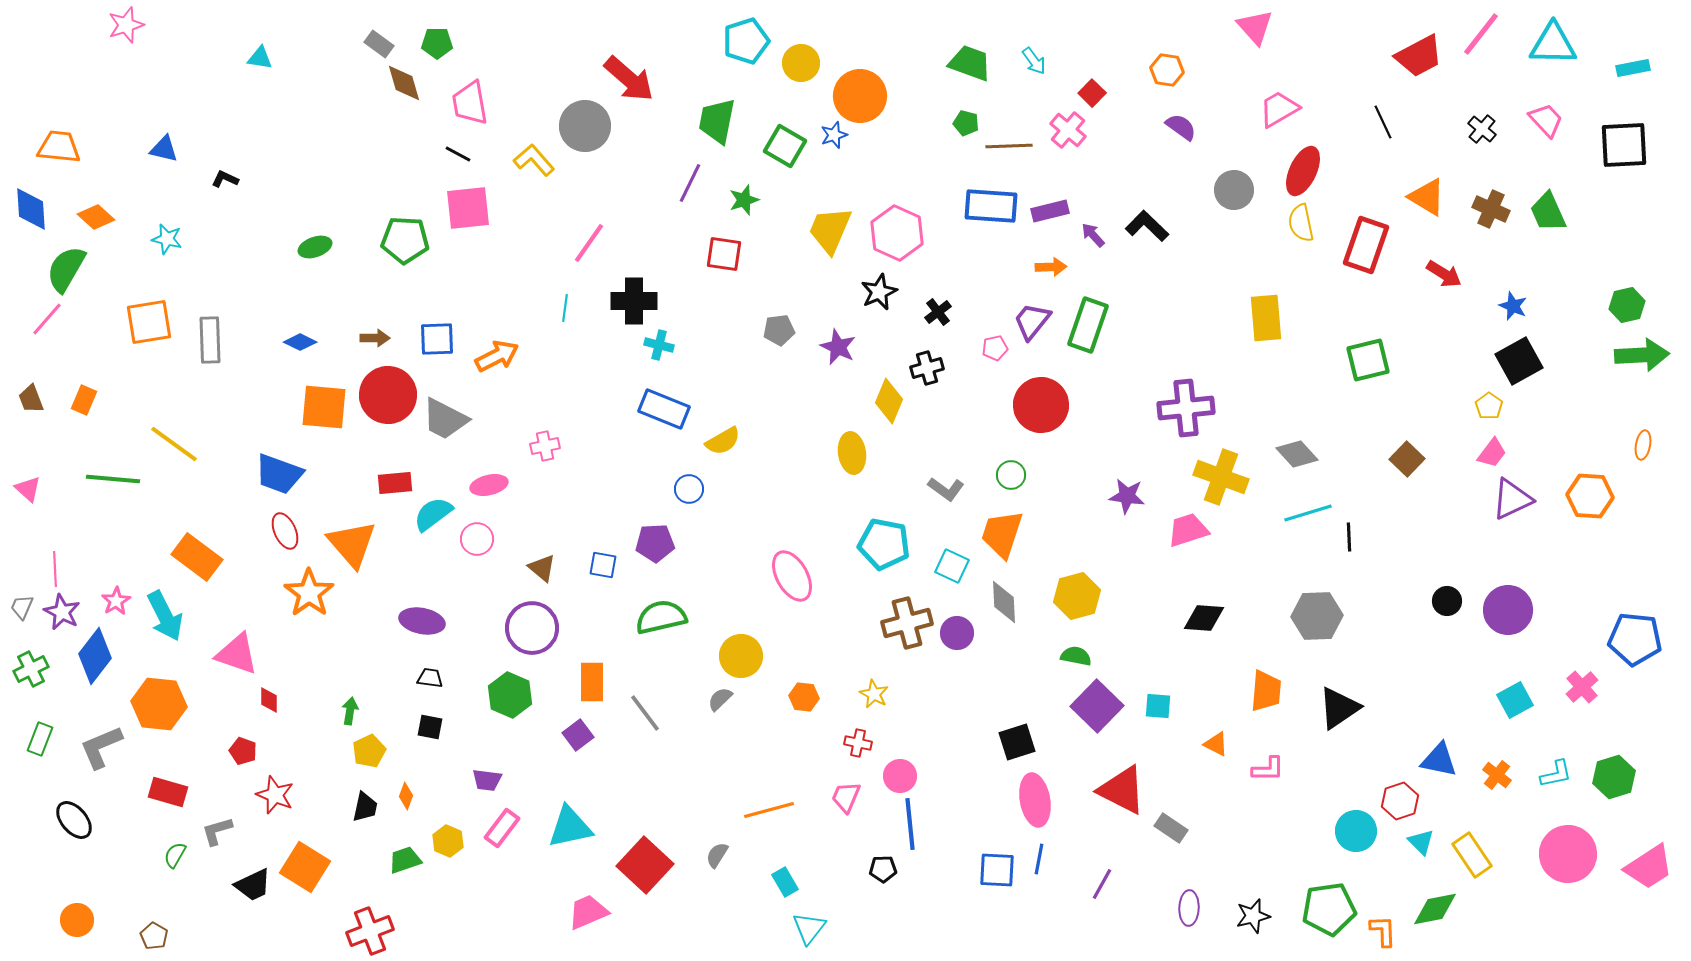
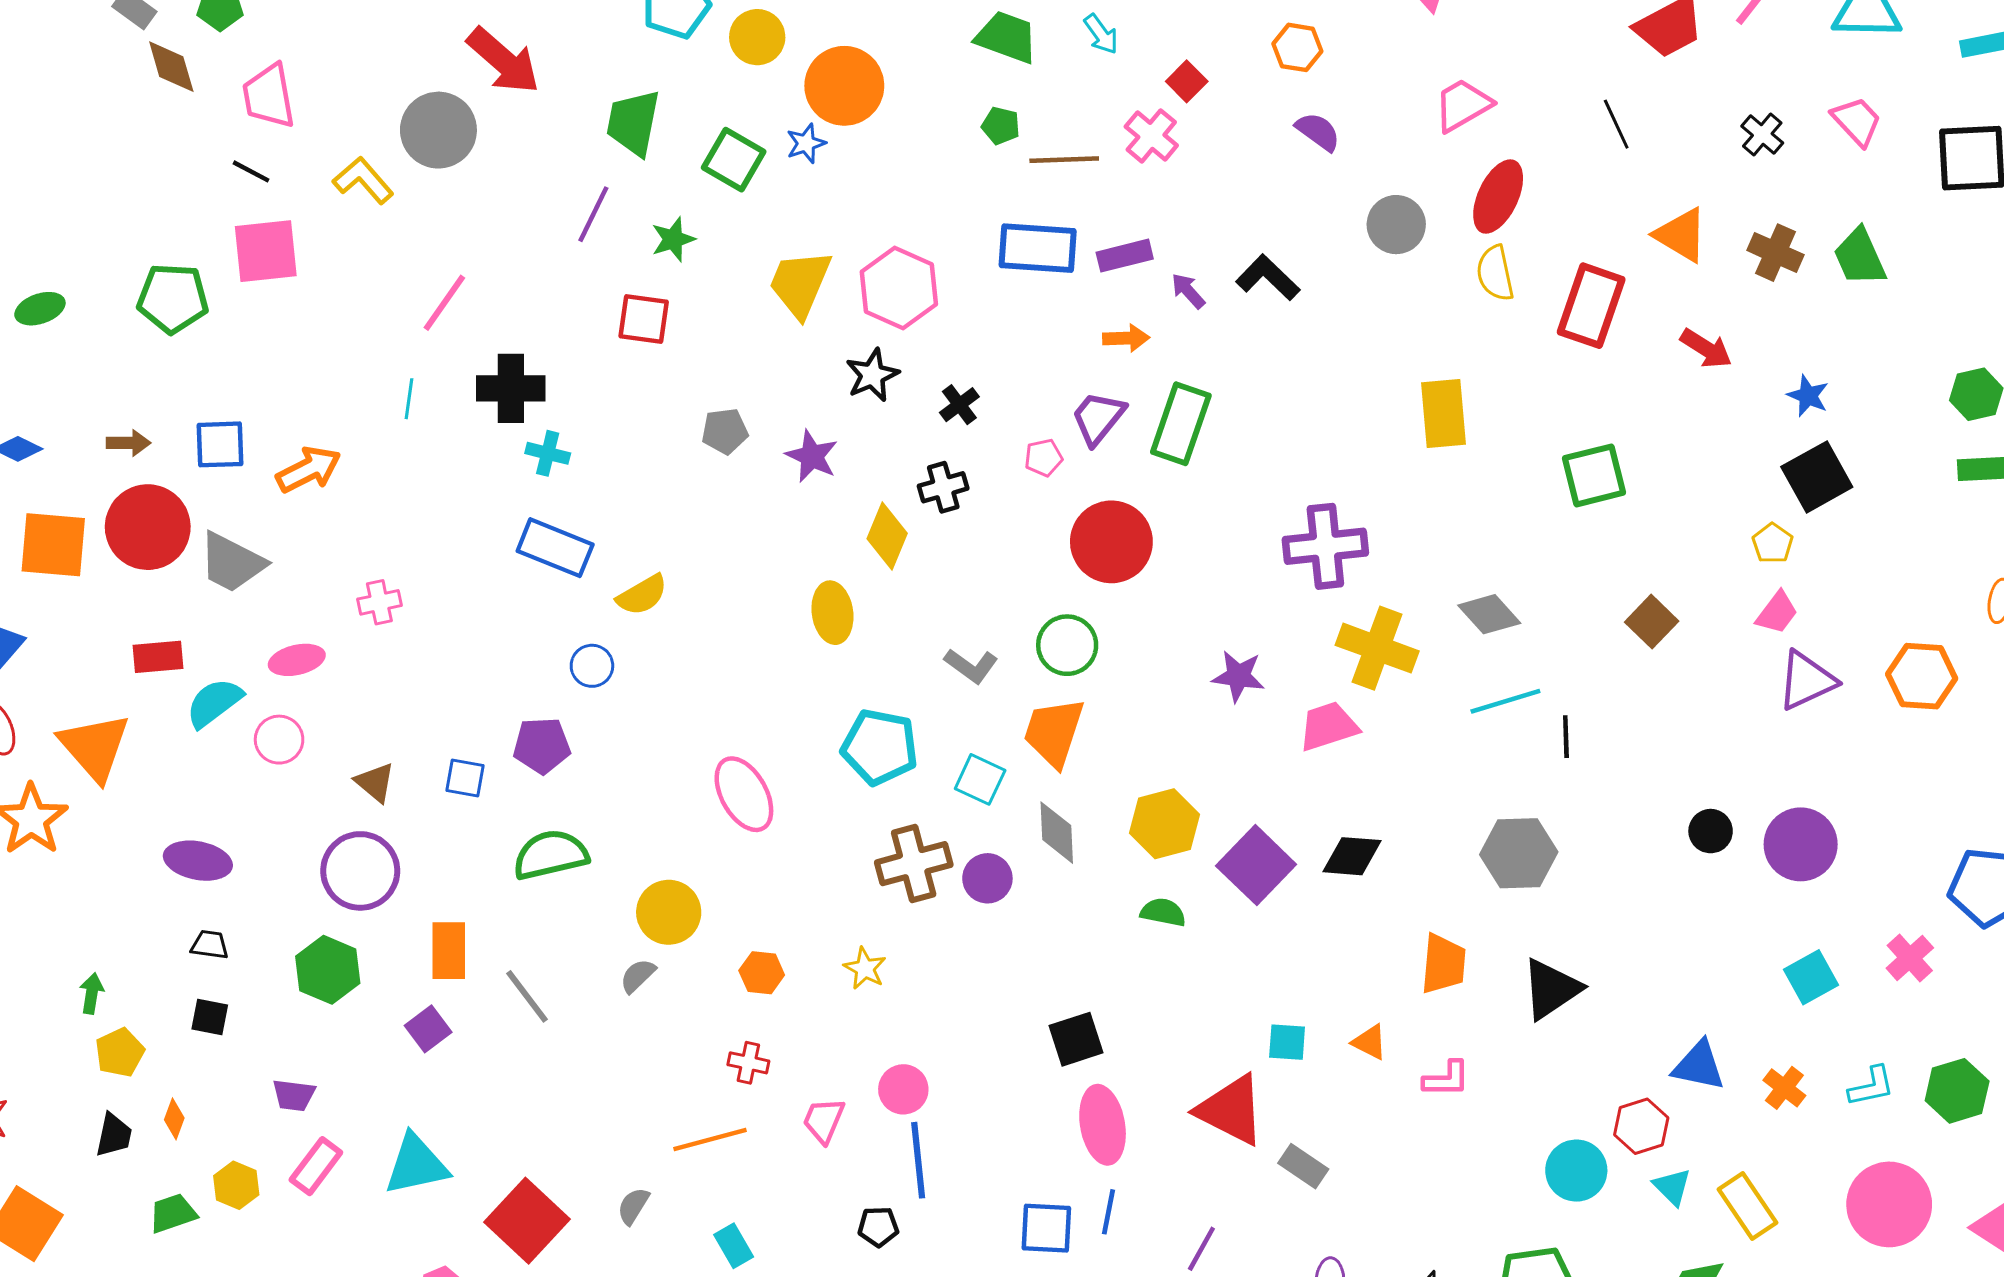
green circle: (1011, 475) -> (1067, 645), size x1.4
purple square: (1097, 706) -> (1256, 865), moved
cyan square: (1158, 706) -> (1287, 1042), moved
red cross: (858, 743) -> (748, 1063), moved

